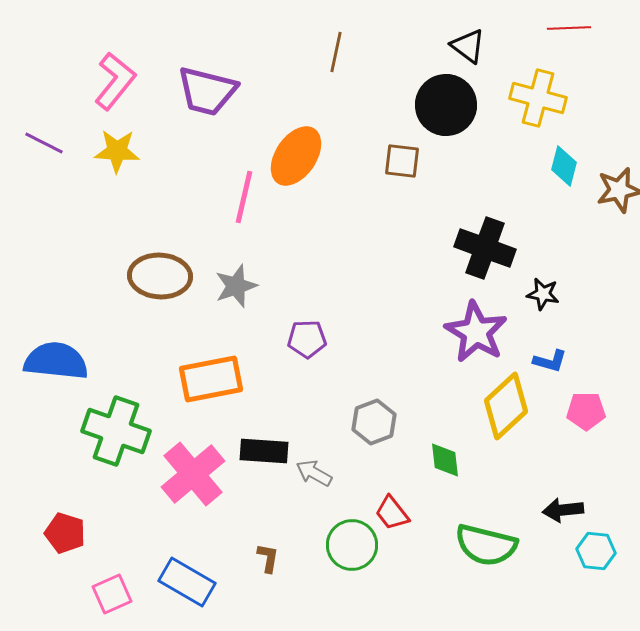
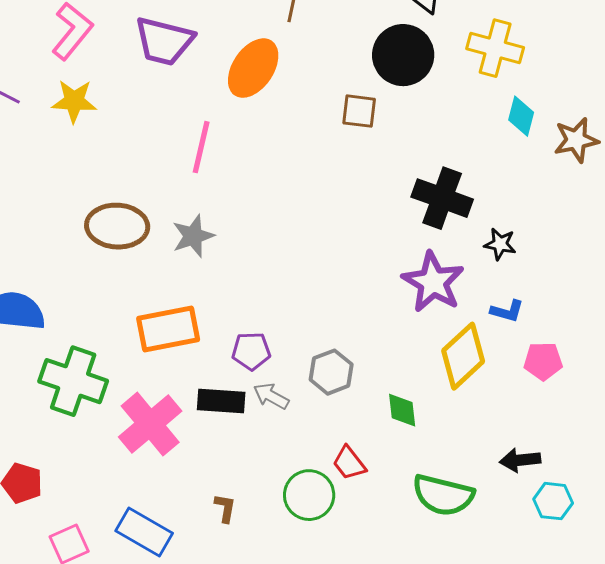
orange ellipse: (296, 156) -> (253, 68), moved
purple pentagon: (307, 339) -> (251, 351), moved
gray arrow: (314, 473) -> (271, 396), moved

